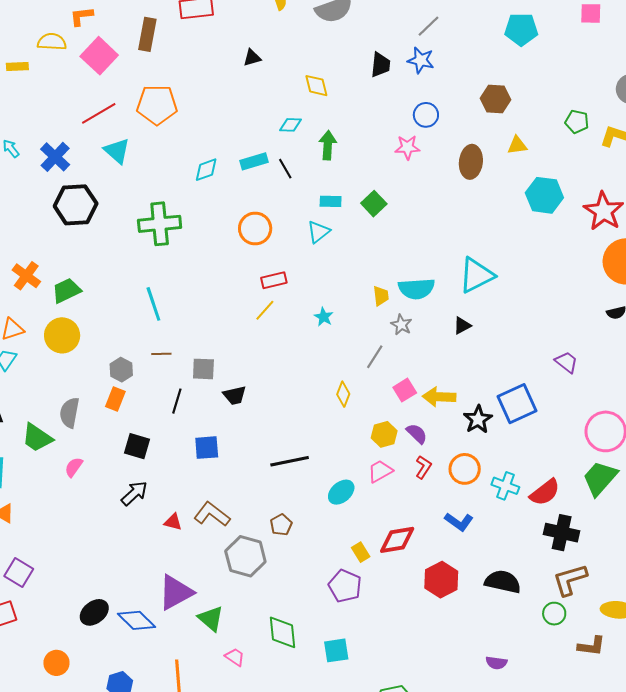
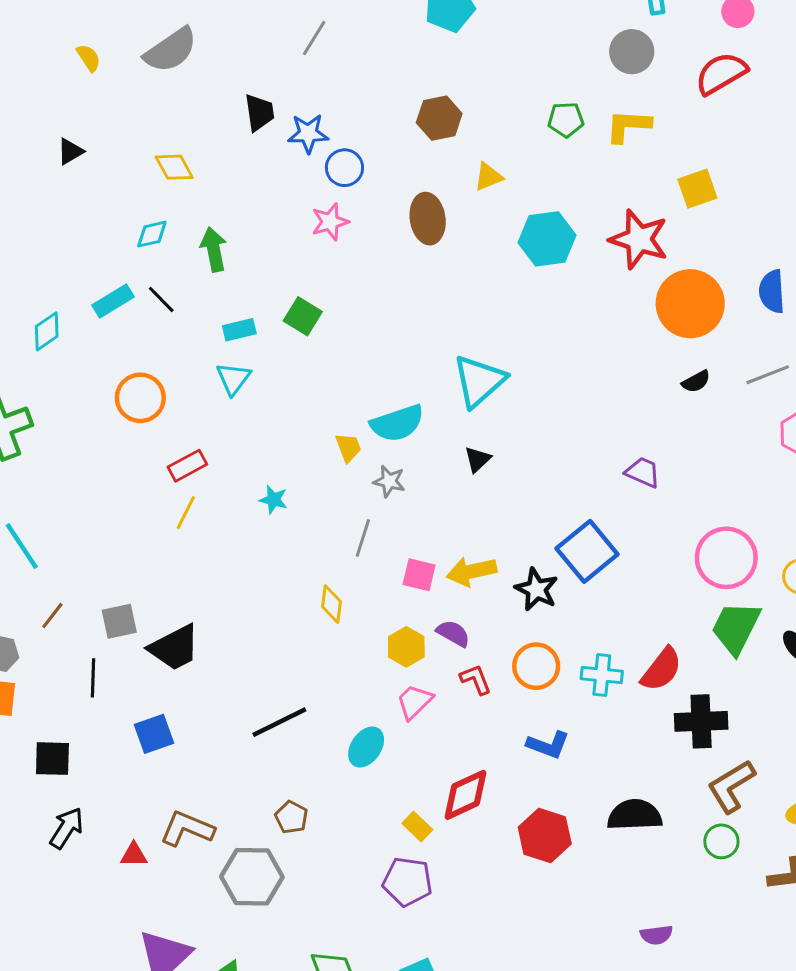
blue star: (421, 60) -> (308, 133), moved
brown line: (161, 354) -> (52, 615), turned -36
pink square: (405, 390) -> (419, 575), turned -30
black trapezoid: (235, 395) -> (174, 648), size x1.5
red L-shape: (423, 467) -> (476, 679), turned -40

